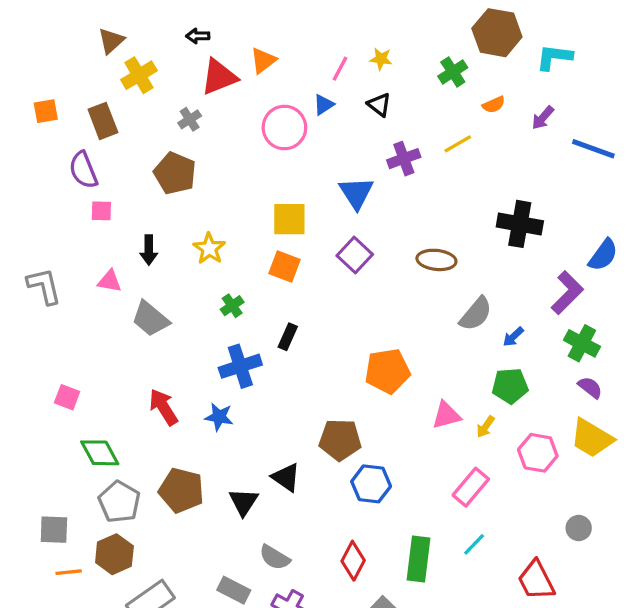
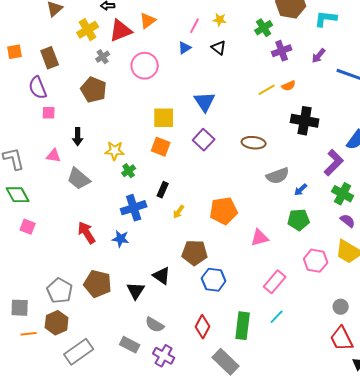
yellow cross: (139, 75) -> (88, 30), moved
orange semicircle: (494, 105) -> (289, 86), moved
pink circle: (284, 128) -> (145, 66), moved
yellow line: (458, 144) -> (267, 90), moved
purple cross: (404, 159) -> (282, 51), moved
yellow star: (209, 248) -> (115, 151), moved, turned -30
gray semicircle: (476, 314) -> (278, 176), turned 30
yellow arrow: (486, 427) -> (179, 212), moved
green diamond: (100, 453) -> (18, 195), moved
red trapezoid: (536, 580) -> (342, 339), moved

